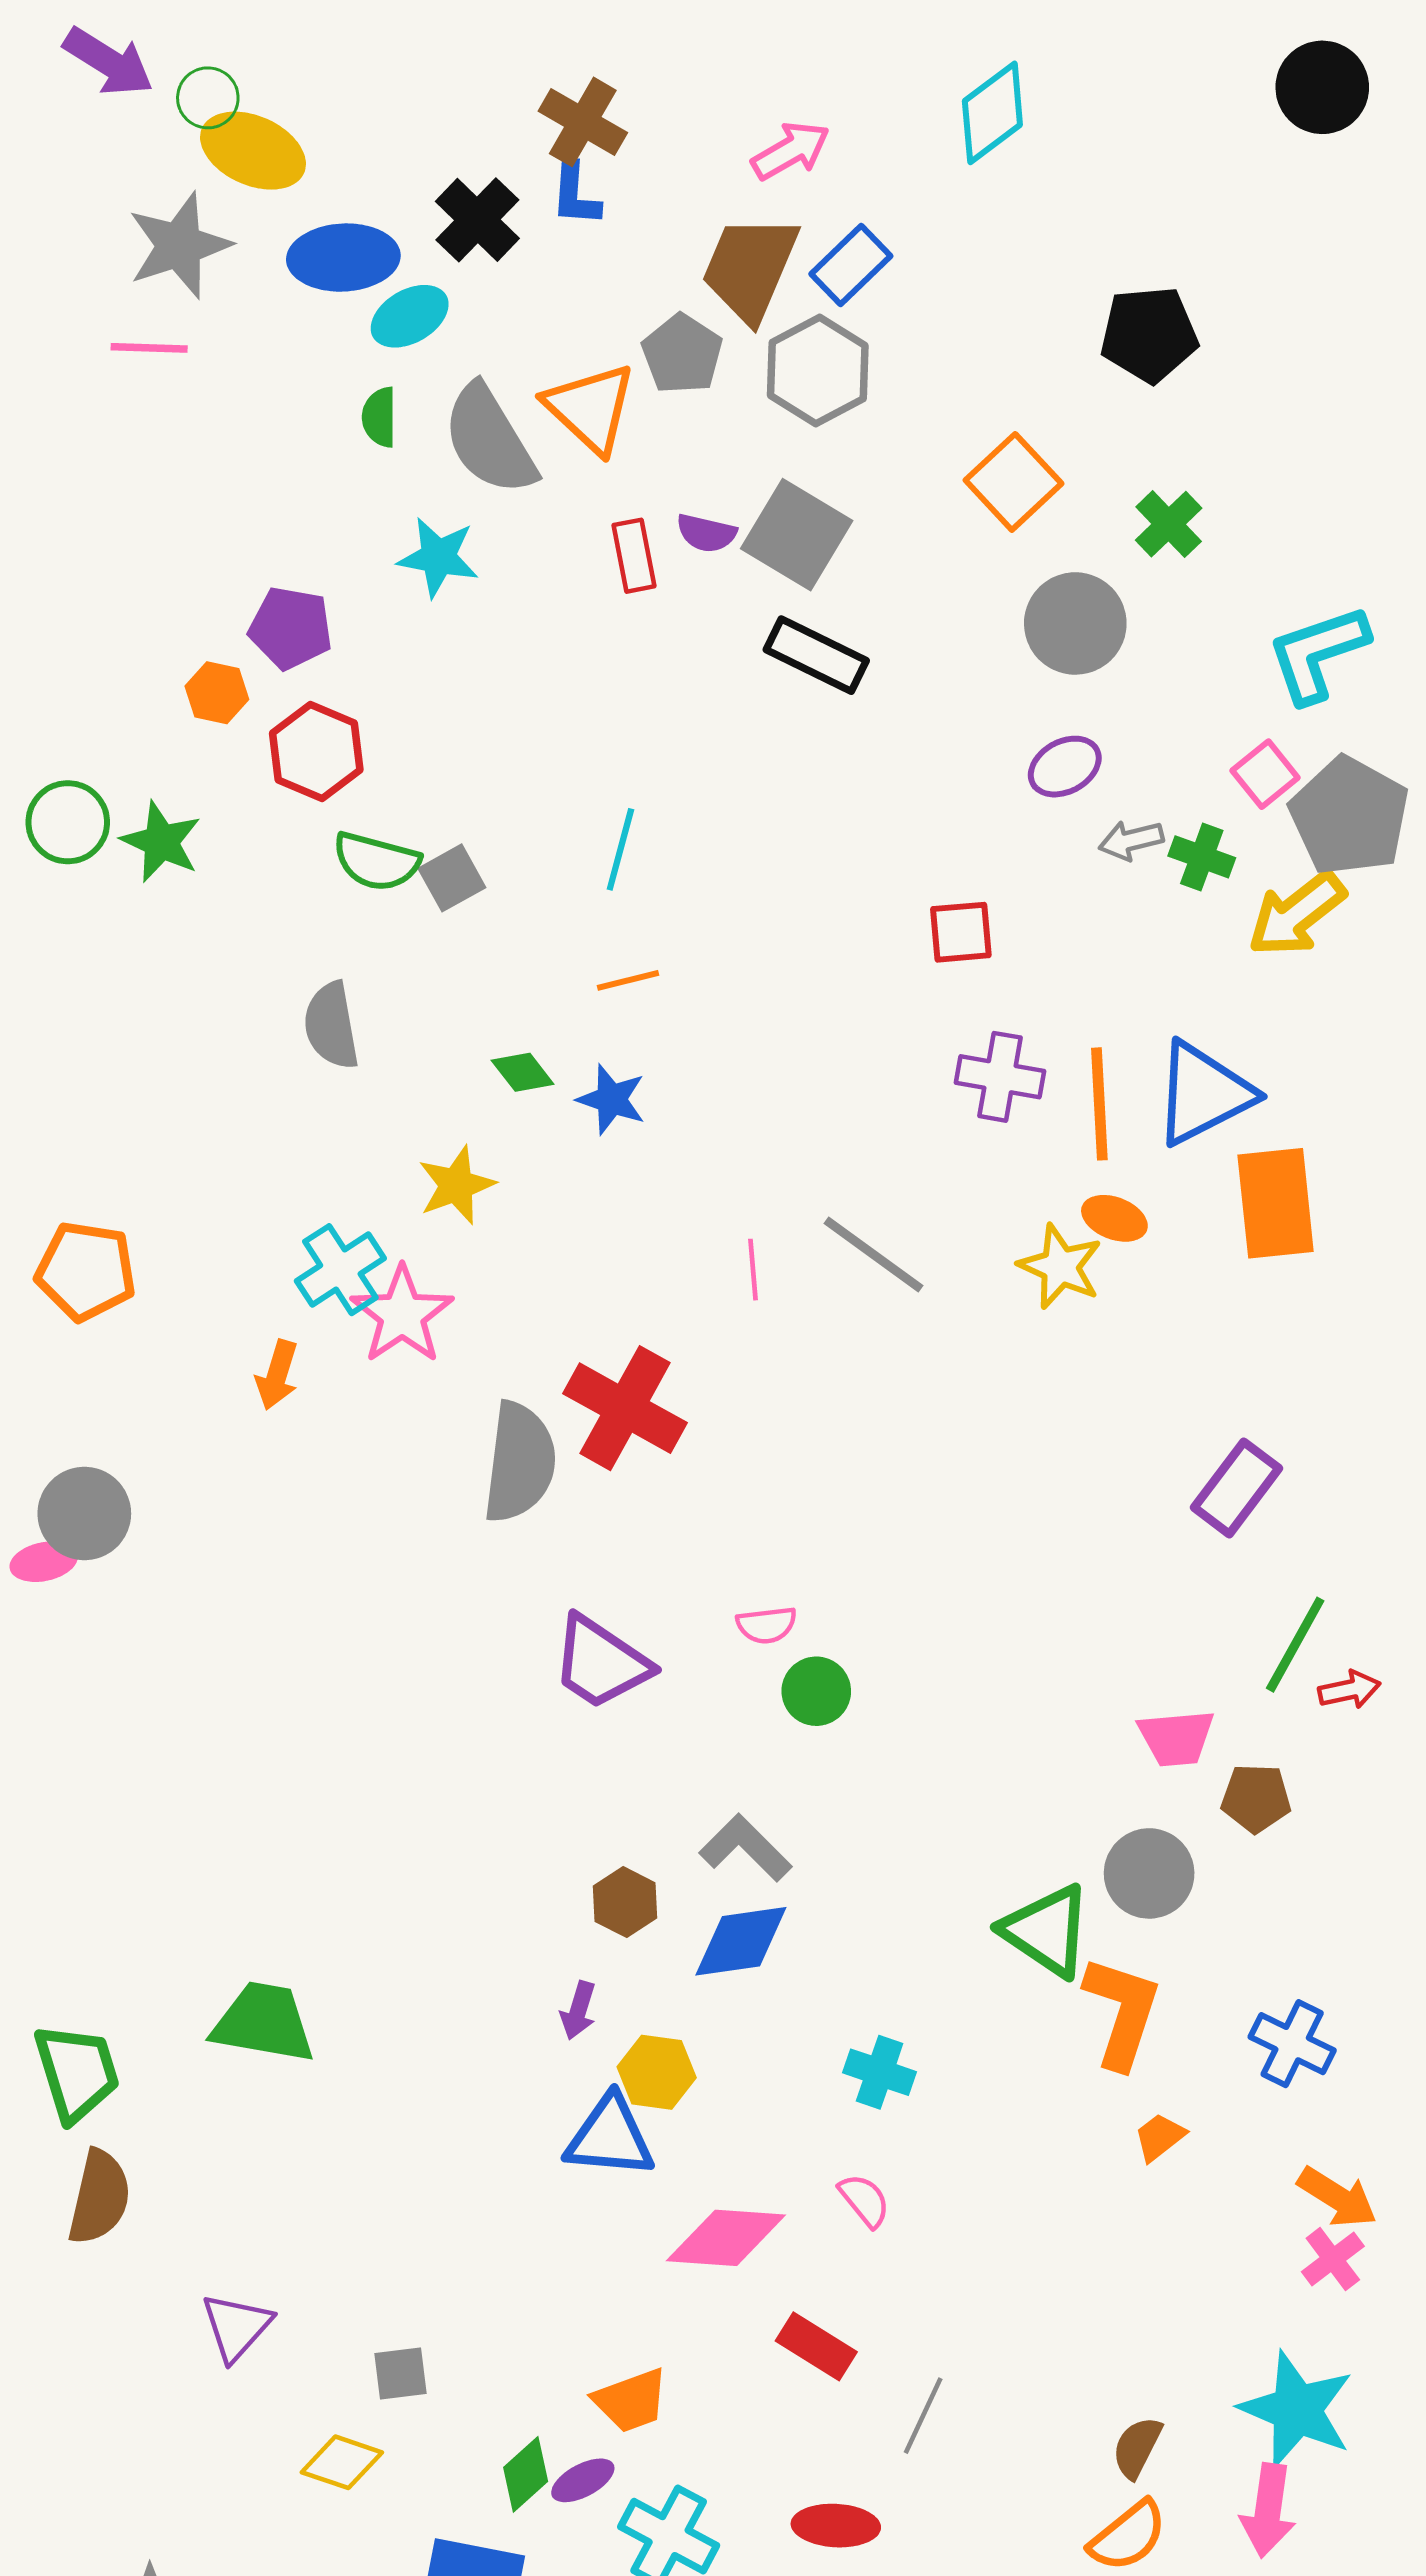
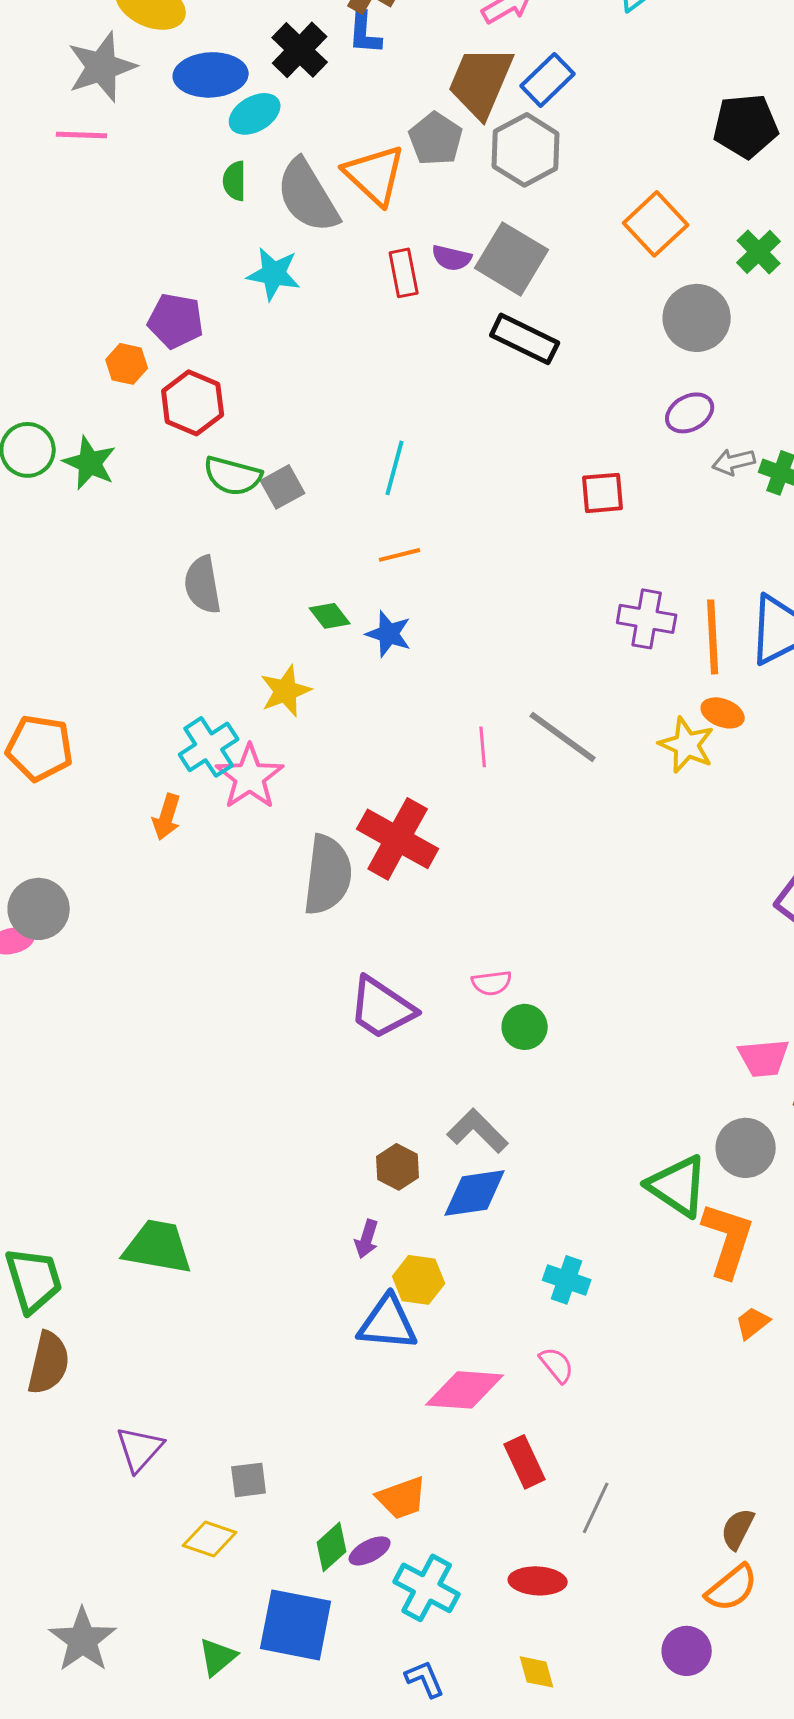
red square: (961, 932) -> (603, 493), moved
red rectangle: (816, 2346) -> (525, 1462), turned 33

